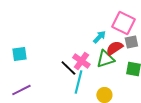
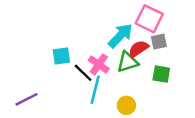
cyan arrow: (99, 37) -> (120, 36), size x1.6
cyan square: (19, 54) -> (61, 56), moved

